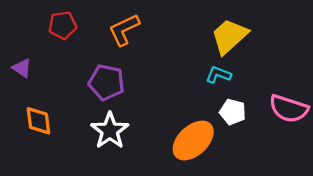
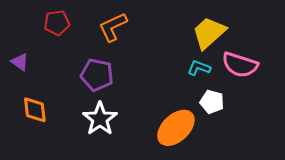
pink semicircle: (289, 109) -> (240, 65), moved

